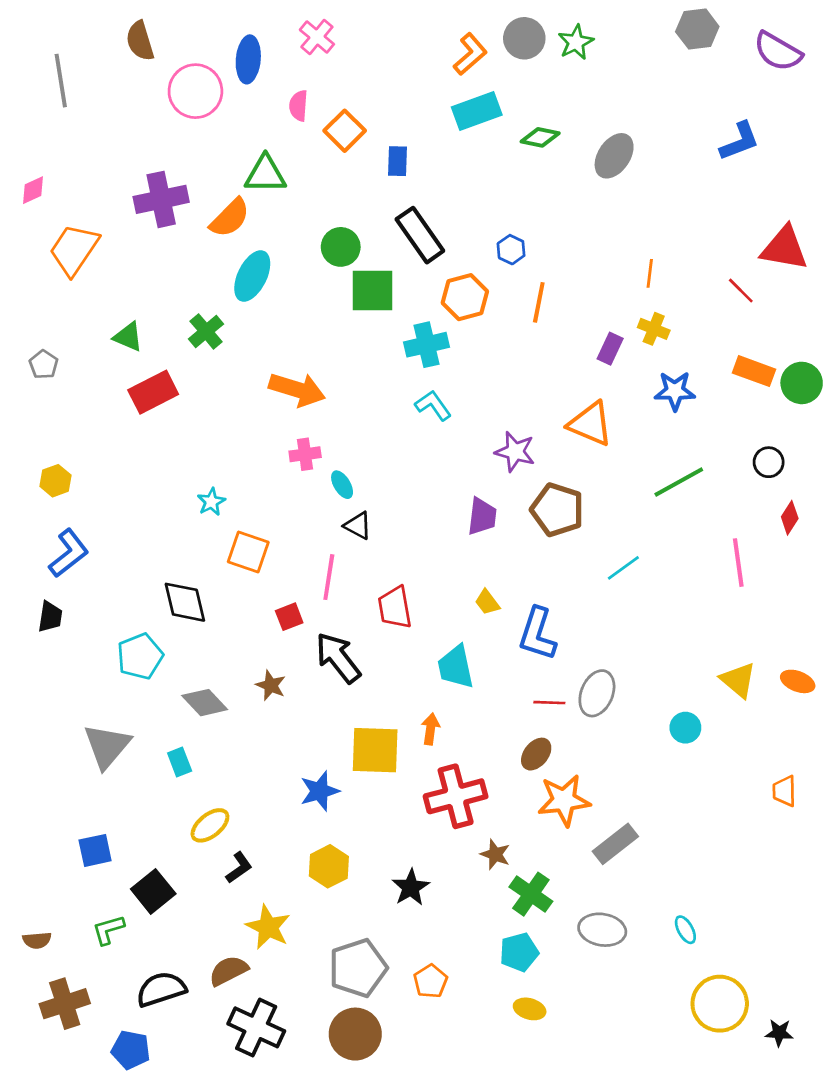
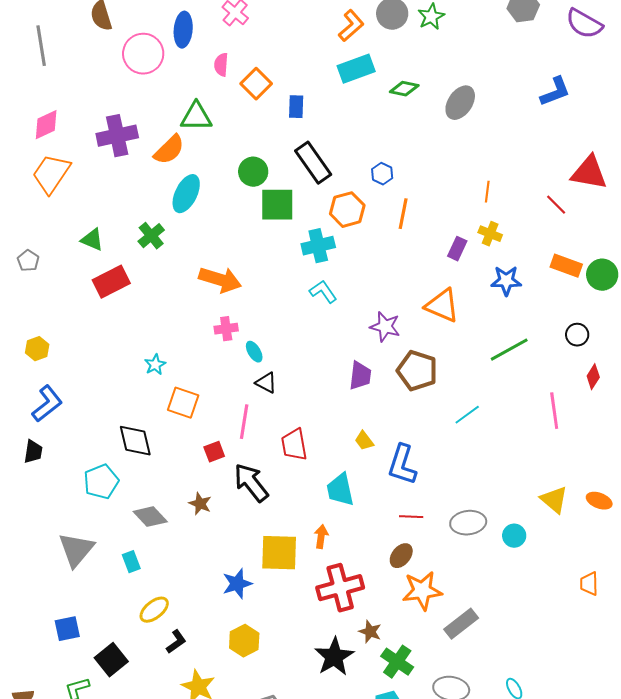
pink diamond: (33, 190) -> (46, 125), moved, size x1.4
gray ellipse: (597, 693) -> (468, 523), moved, turned 60
black star: (411, 887) -> (334, 657), moved, size x1.4

